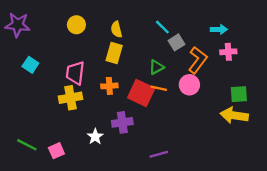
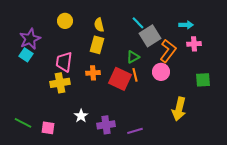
purple star: (18, 25) -> (30, 39), moved, turned -30
gray square: (176, 42) -> (150, 36), size x1.5
orange line: (159, 88) -> (135, 75), turned 64
yellow arrow: (234, 115) -> (179, 109), moved, turned -85
purple cross: (122, 122) -> (106, 125), moved
pink square: (56, 151) -> (48, 128), turned 32

